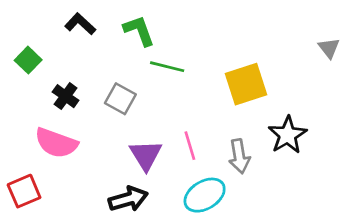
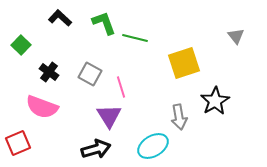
gray triangle: (329, 48) -> (236, 36), moved
green line: (167, 67) -> (135, 38), moved
pink line: (190, 146) -> (121, 87), moved

